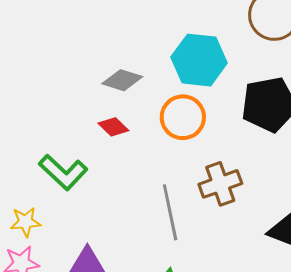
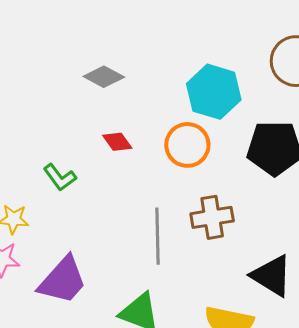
gray diamond: (122, 80) -> (104, 77), moved
green L-shape: (63, 172) -> (60, 177), size x0.7

